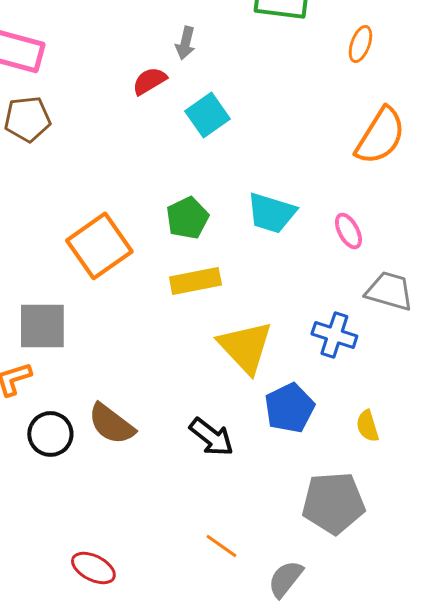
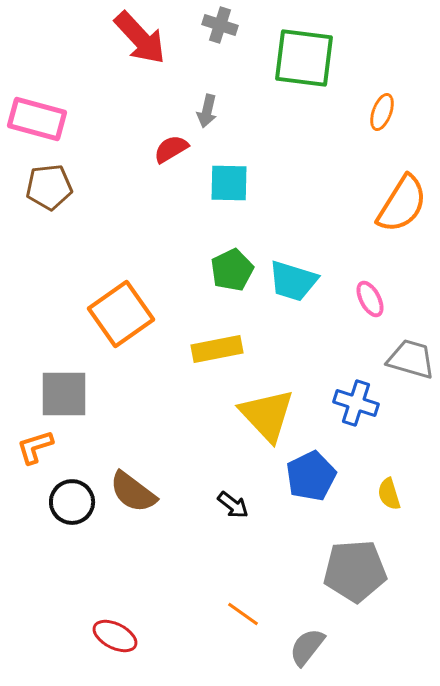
cyan square: (207, 115) -> (229, 183), turned 36
green pentagon: (187, 218) -> (232, 270), moved
black arrow: (211, 437) -> (233, 505), size x0.7

